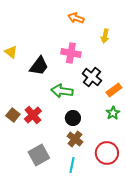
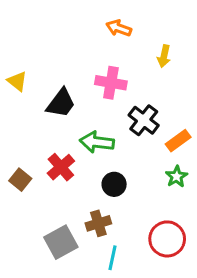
red cross: (33, 115) -> (61, 167), moved
brown cross: (75, 139) -> (98, 223), moved, turned 35

